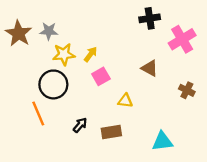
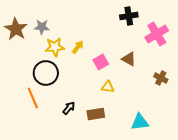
pink square: (101, 76) -> (101, 62), moved

